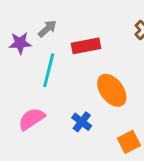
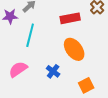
red rectangle: (86, 46) -> (70, 18), moved

